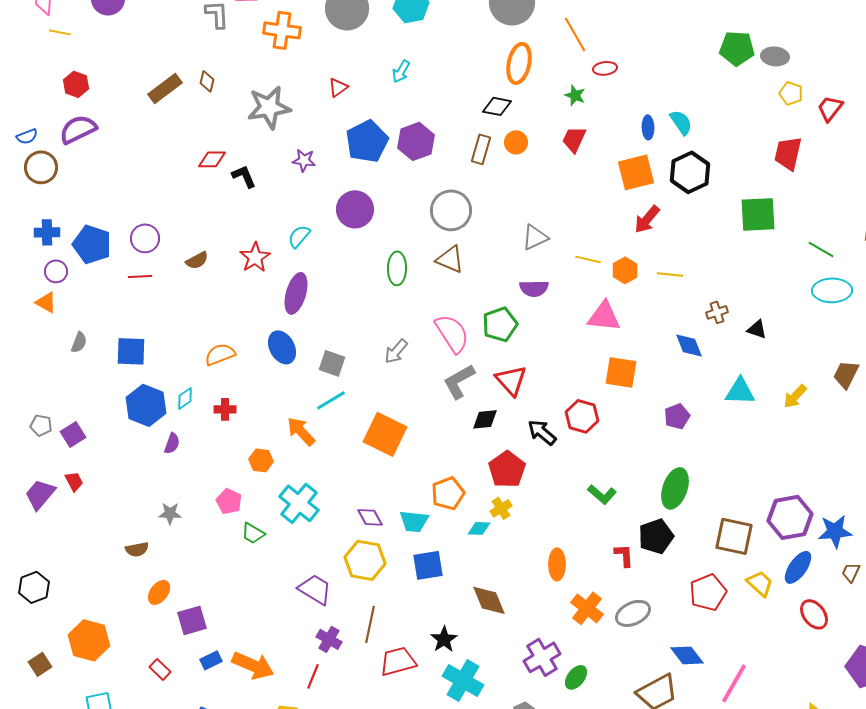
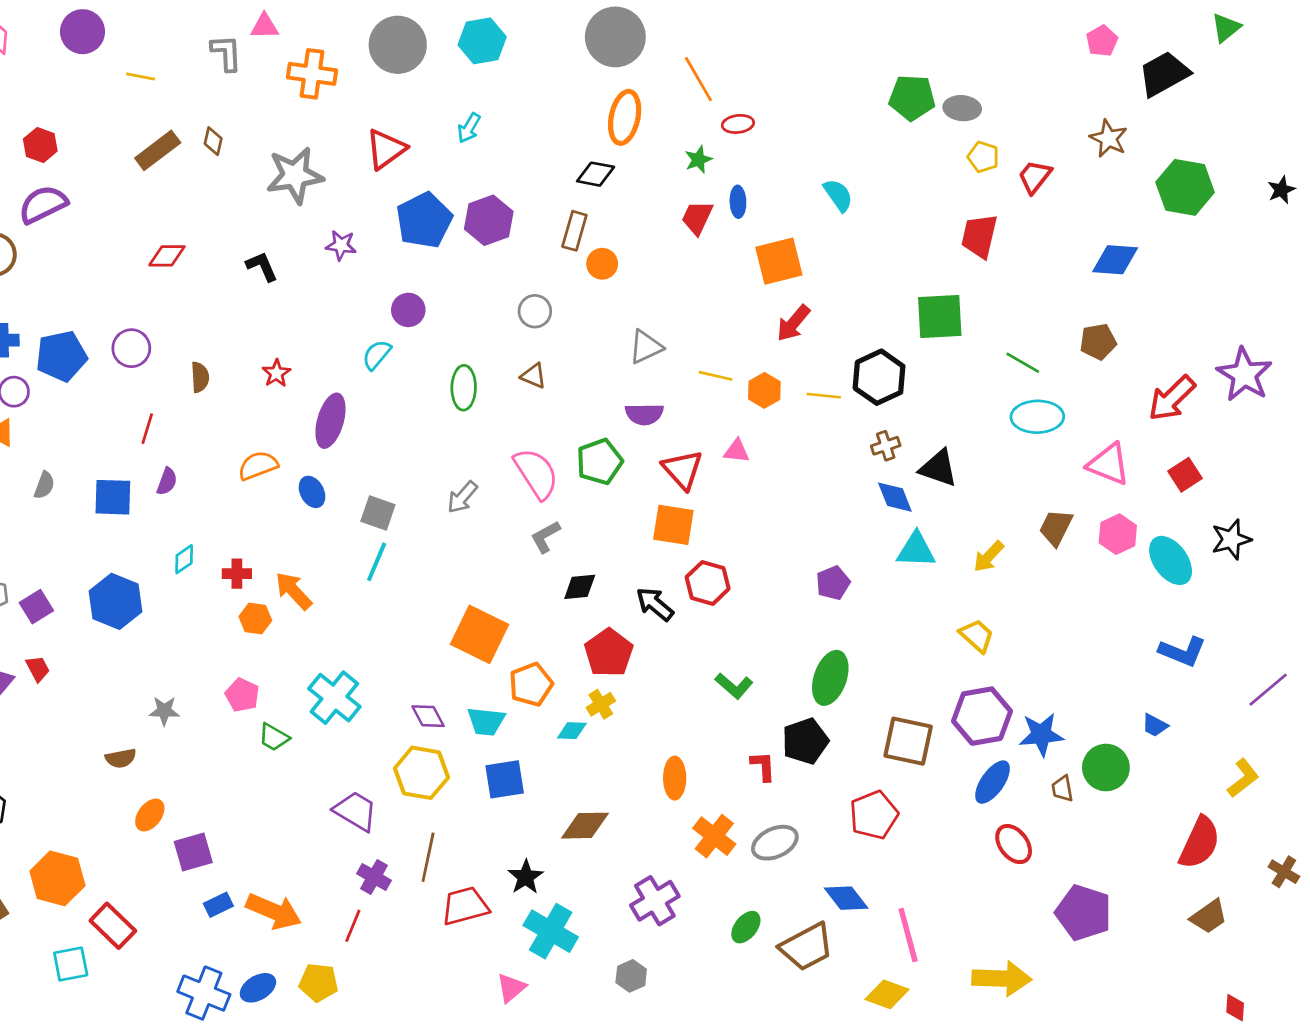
yellow line: (60, 32) -> (141, 76), moved
red triangle: (338, 87) -> (386, 149), size x1.6
green star: (575, 95) -> (698, 160), turned 30
blue ellipse: (648, 127) -> (738, 202), moved
orange circle: (516, 142) -> (602, 264), moved
red diamond: (212, 159) -> (167, 256), moved
black hexagon: (690, 172) -> (879, 377), moved
purple circle: (355, 209) -> (408, 310), size x0.7
gray circle: (451, 210) -> (535, 311), size x0.6
cyan semicircle: (299, 236) -> (377, 355), moved
blue pentagon: (92, 244) -> (61, 356), turned -30
red star: (255, 257) -> (276, 373), size x0.7
brown triangle: (450, 259) -> (534, 376), size x0.7
brown semicircle: (197, 260) -> (200, 377), turned -65
red line: (140, 276) -> (147, 429), moved, turned -70
pink triangle: (604, 316) -> (737, 451), size x0.6
black triangle: (757, 329) -> (938, 468), size x1.5
blue diamond: (689, 345) -> (895, 497), moved
blue ellipse: (282, 347) -> (312, 492), size x0.7
orange semicircle: (220, 354) -> (258, 466), moved
orange square: (621, 372) -> (673, 525), moved
red triangle: (511, 380) -> (683, 469), moved
gray L-shape: (459, 381) -> (545, 537), size x0.7
cyan line: (331, 400) -> (377, 562), turned -36
blue hexagon: (146, 405) -> (116, 601), moved
orange arrow: (301, 431) -> (294, 591), moved
orange square: (385, 434) -> (479, 634), moved
purple semicircle: (172, 443) -> (167, 481), moved
orange hexagon: (261, 460) -> (255, 619), moved
brown trapezoid: (851, 572) -> (1062, 789), turned -35
yellow trapezoid: (760, 583) -> (977, 636), moved
brown diamond: (489, 600) -> (585, 826), turned -69
red rectangle: (160, 669) -> (113, 926), moved, size x1.6
green ellipse: (576, 677) -> (746, 927), moved
pink line: (734, 683) -> (908, 935), turned -45

